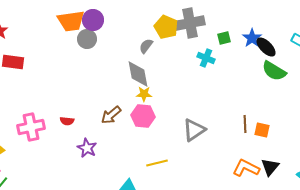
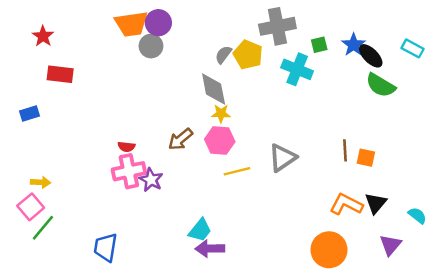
yellow pentagon: (166, 27) -> (248, 55), moved
cyan cross: (206, 58) -> (297, 69), size x1.4
pink cross: (31, 127) -> (129, 171), moved
yellow line: (157, 163) -> (237, 171), moved

